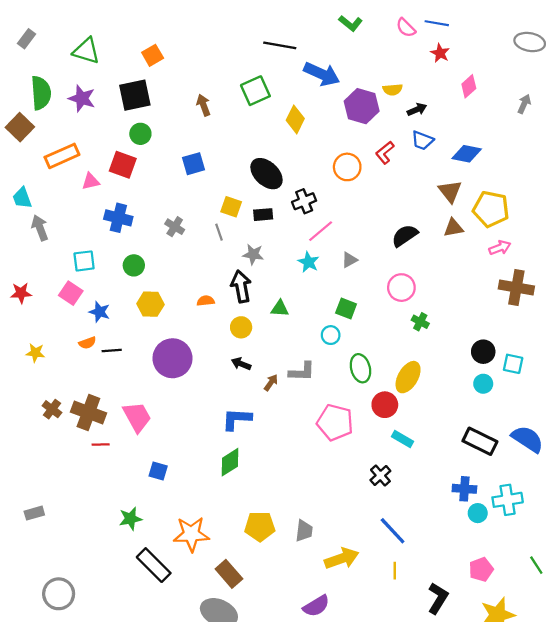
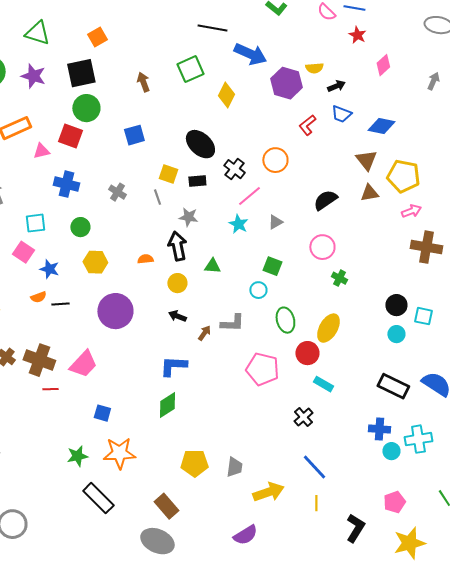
green circle: (140, 134) -> (86, 108), size x1.4
orange circle: (347, 167) -> (275, 160), moved
black cross: (304, 201) -> (234, 169), turned -30
pink trapezoid: (137, 417) -> (83, 364), turned 72
orange star: (191, 534) -> (119, 453), moved

